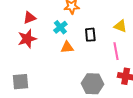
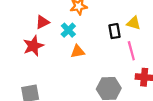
red triangle: (30, 18) -> (42, 22), moved
black rectangle: (90, 35) -> (114, 31), moved

